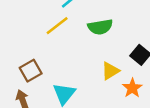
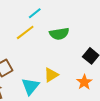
yellow triangle: (110, 71) -> (51, 75), moved

